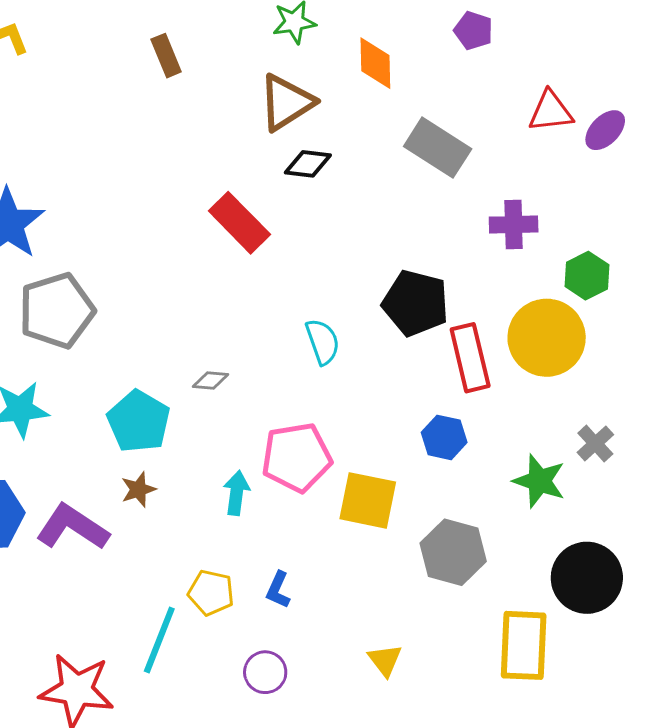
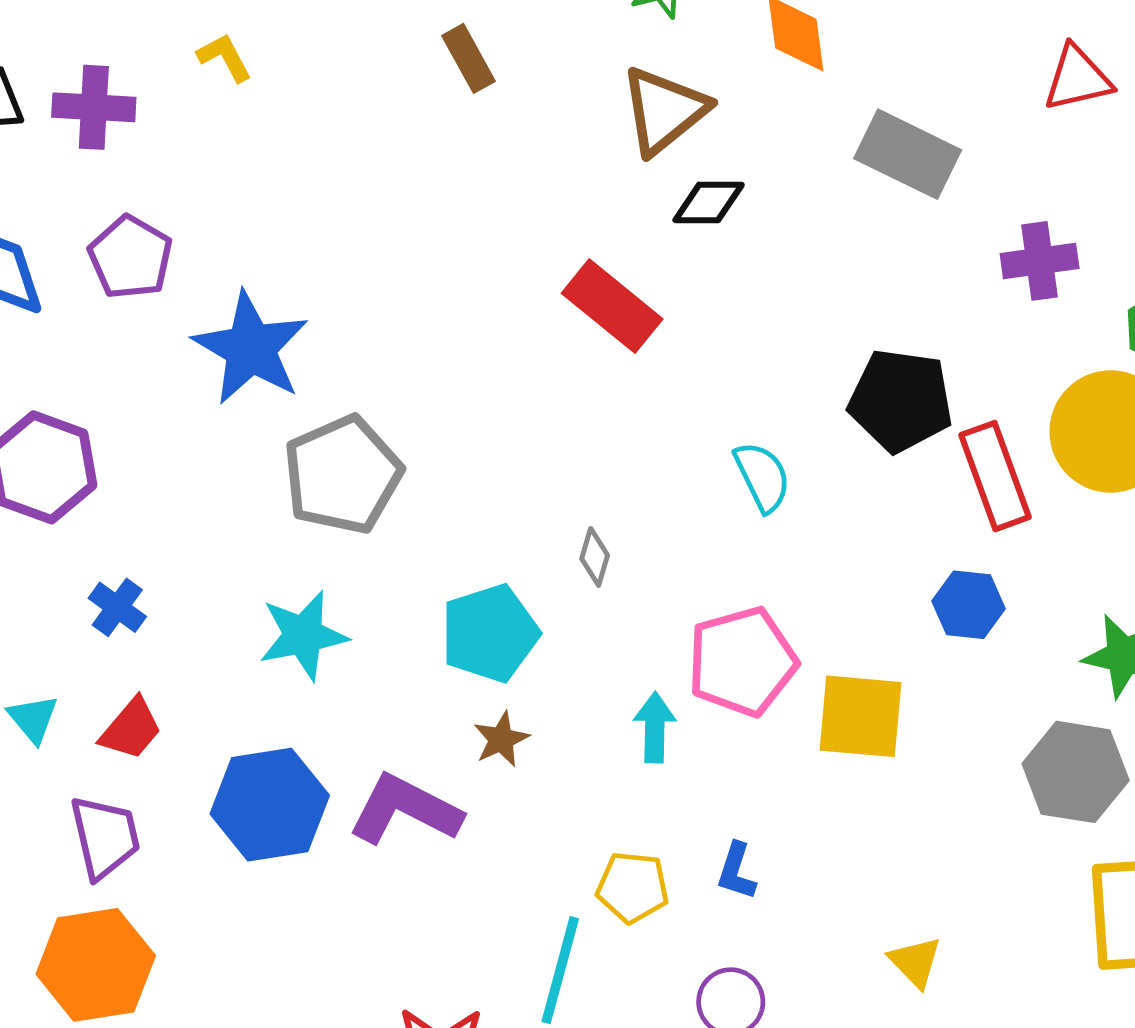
gray diamond: (211, 381) -> (595, 557), turned -72
cyan pentagon: (139, 421) -> (490, 633), turned 30
gray hexagon: (453, 552) -> (1076, 772), moved

